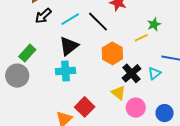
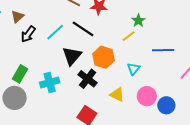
black triangle: (69, 46) -> (72, 56), moved
cyan cross: (65, 71) -> (50, 83), moved
black cross: (131, 73) -> (88, 79), moved
cyan triangle: (154, 73) -> (134, 69), moved
pink circle: (136, 108) -> (147, 96), moved

